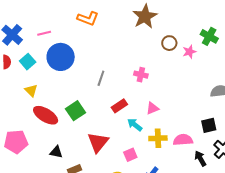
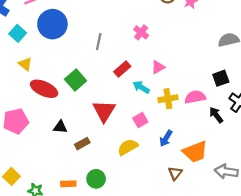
pink cross: (141, 75) -> (141, 32), turned 32

